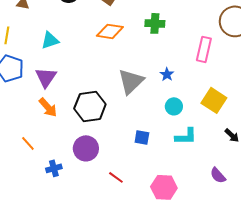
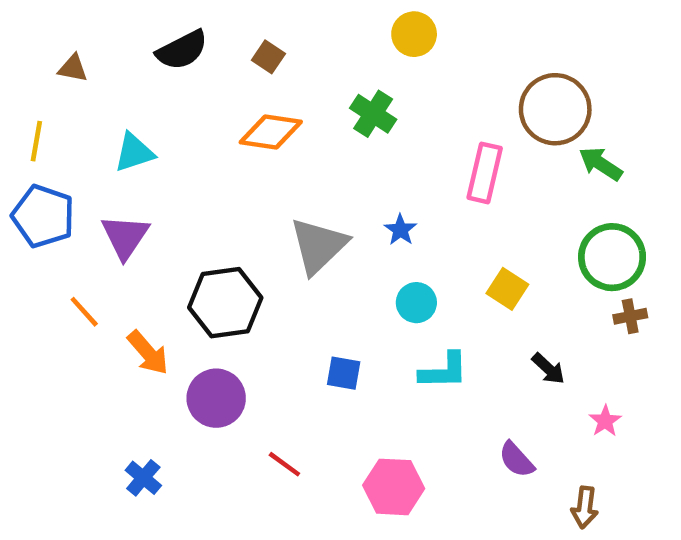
green cross: (155, 23) -> (373, 114), turned 30
yellow square: (214, 100) -> (507, 289), size x0.7
orange arrow: (48, 107) -> (148, 353), moved
orange line: (28, 143) -> (84, 312), moved
blue cross: (54, 168) -> (143, 478), moved, turned -35

